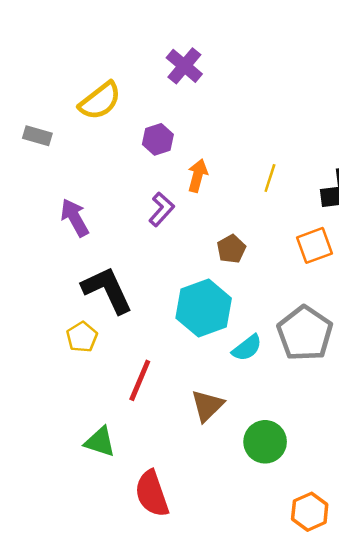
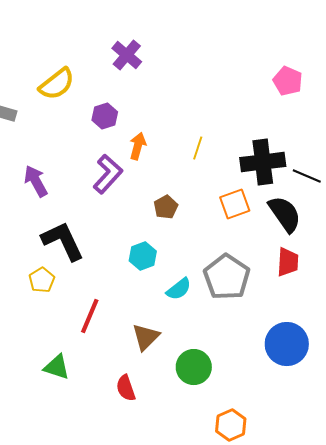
purple L-shape: (161, 209) -> (108, 174), size x1.4
cyan hexagon: (204, 308) -> (143, 256), size x0.6
red semicircle: (152, 494) -> (126, 388), moved, size x0.7

